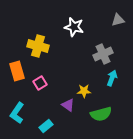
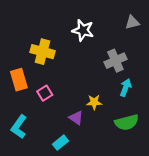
green semicircle: (101, 114) -> (127, 122), moved
cyan rectangle: (46, 126) -> (60, 143), moved

